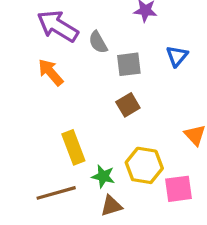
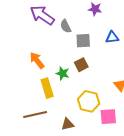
blue triangle: (177, 56) -> (112, 37), turned 40
orange arrow: (51, 72) -> (37, 60), moved
green star: (103, 176) -> (63, 73), moved

